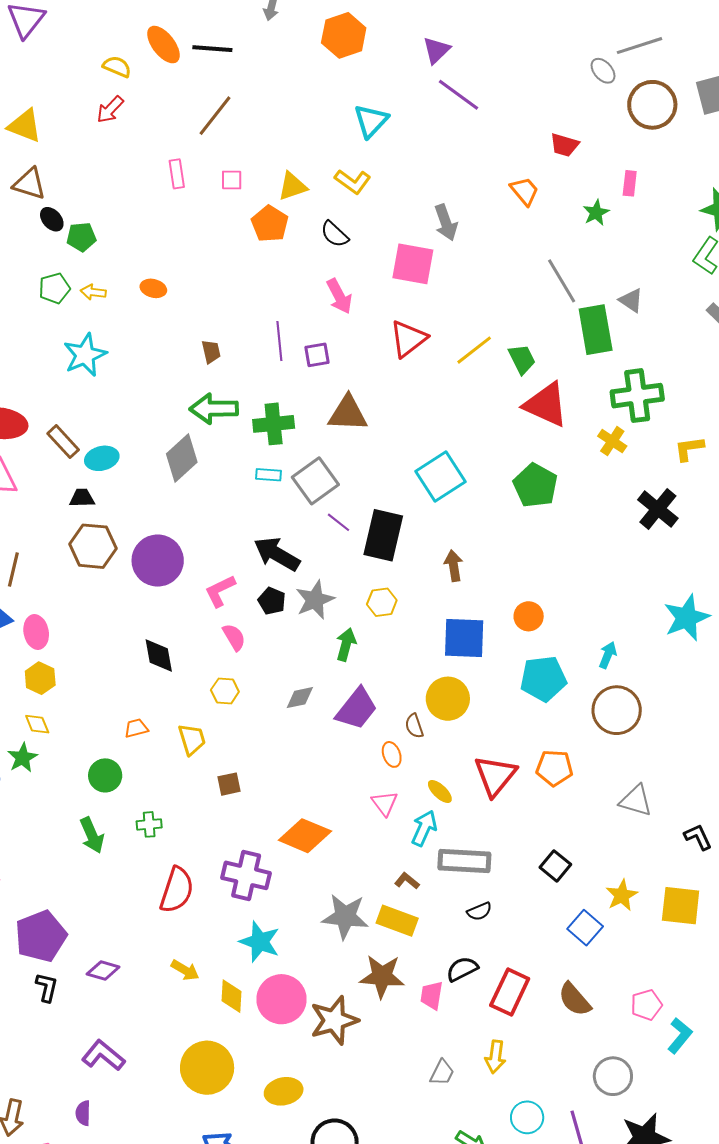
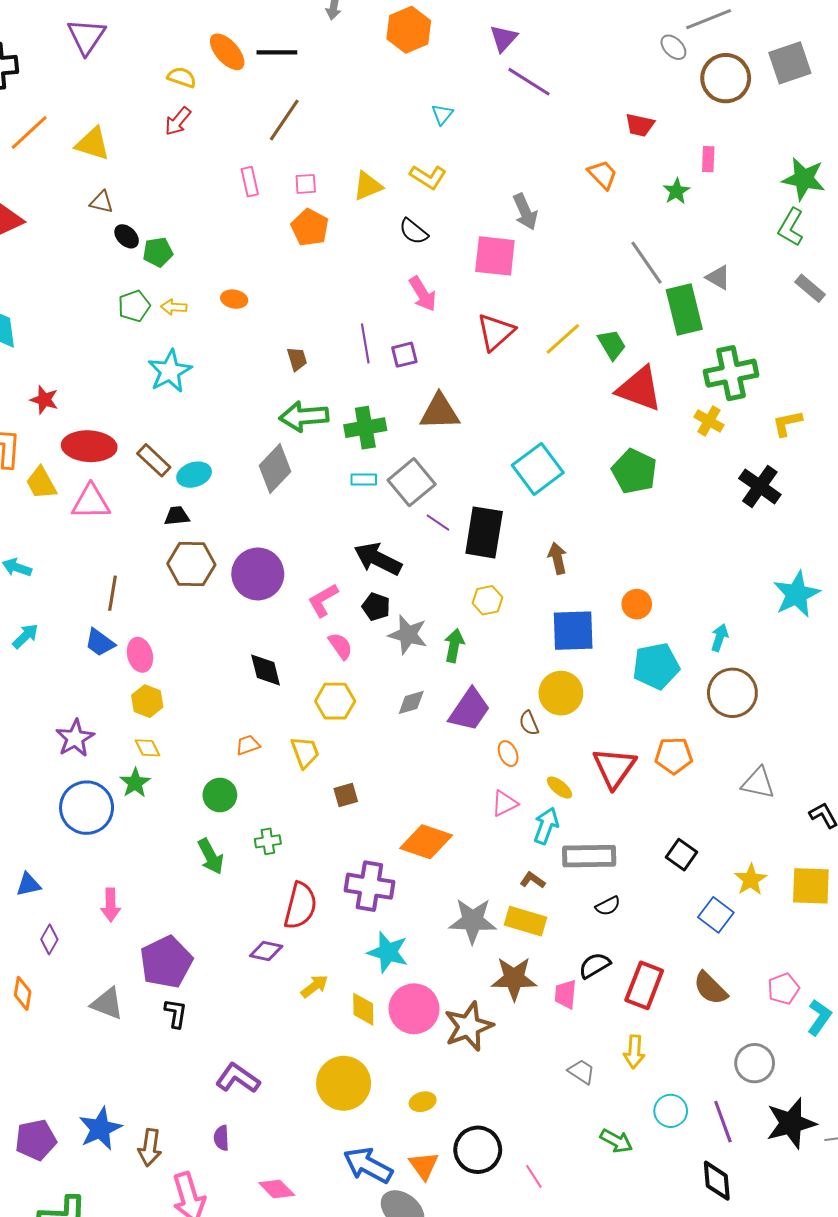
cyan triangle: (371, 121) -> (442, 114), size x0.6
brown triangle: (30, 184) -> (102, 202), size x0.7
orange pentagon: (270, 224) -> (310, 227), moved
gray star: (315, 600) -> (408, 635), moved, turned -30
yellow hexagon: (225, 691) -> (335, 701), size x1.4
pink triangle: (385, 803) -> (504, 803), turned 44
purple diamond: (103, 970) -> (266, 951), moved
yellow arrow: (185, 970) -> (314, 986), turned -64
gray trapezoid: (442, 1073) -> (581, 1072), turned -80
yellow ellipse: (284, 1091) -> (423, 1102), size x0.7

